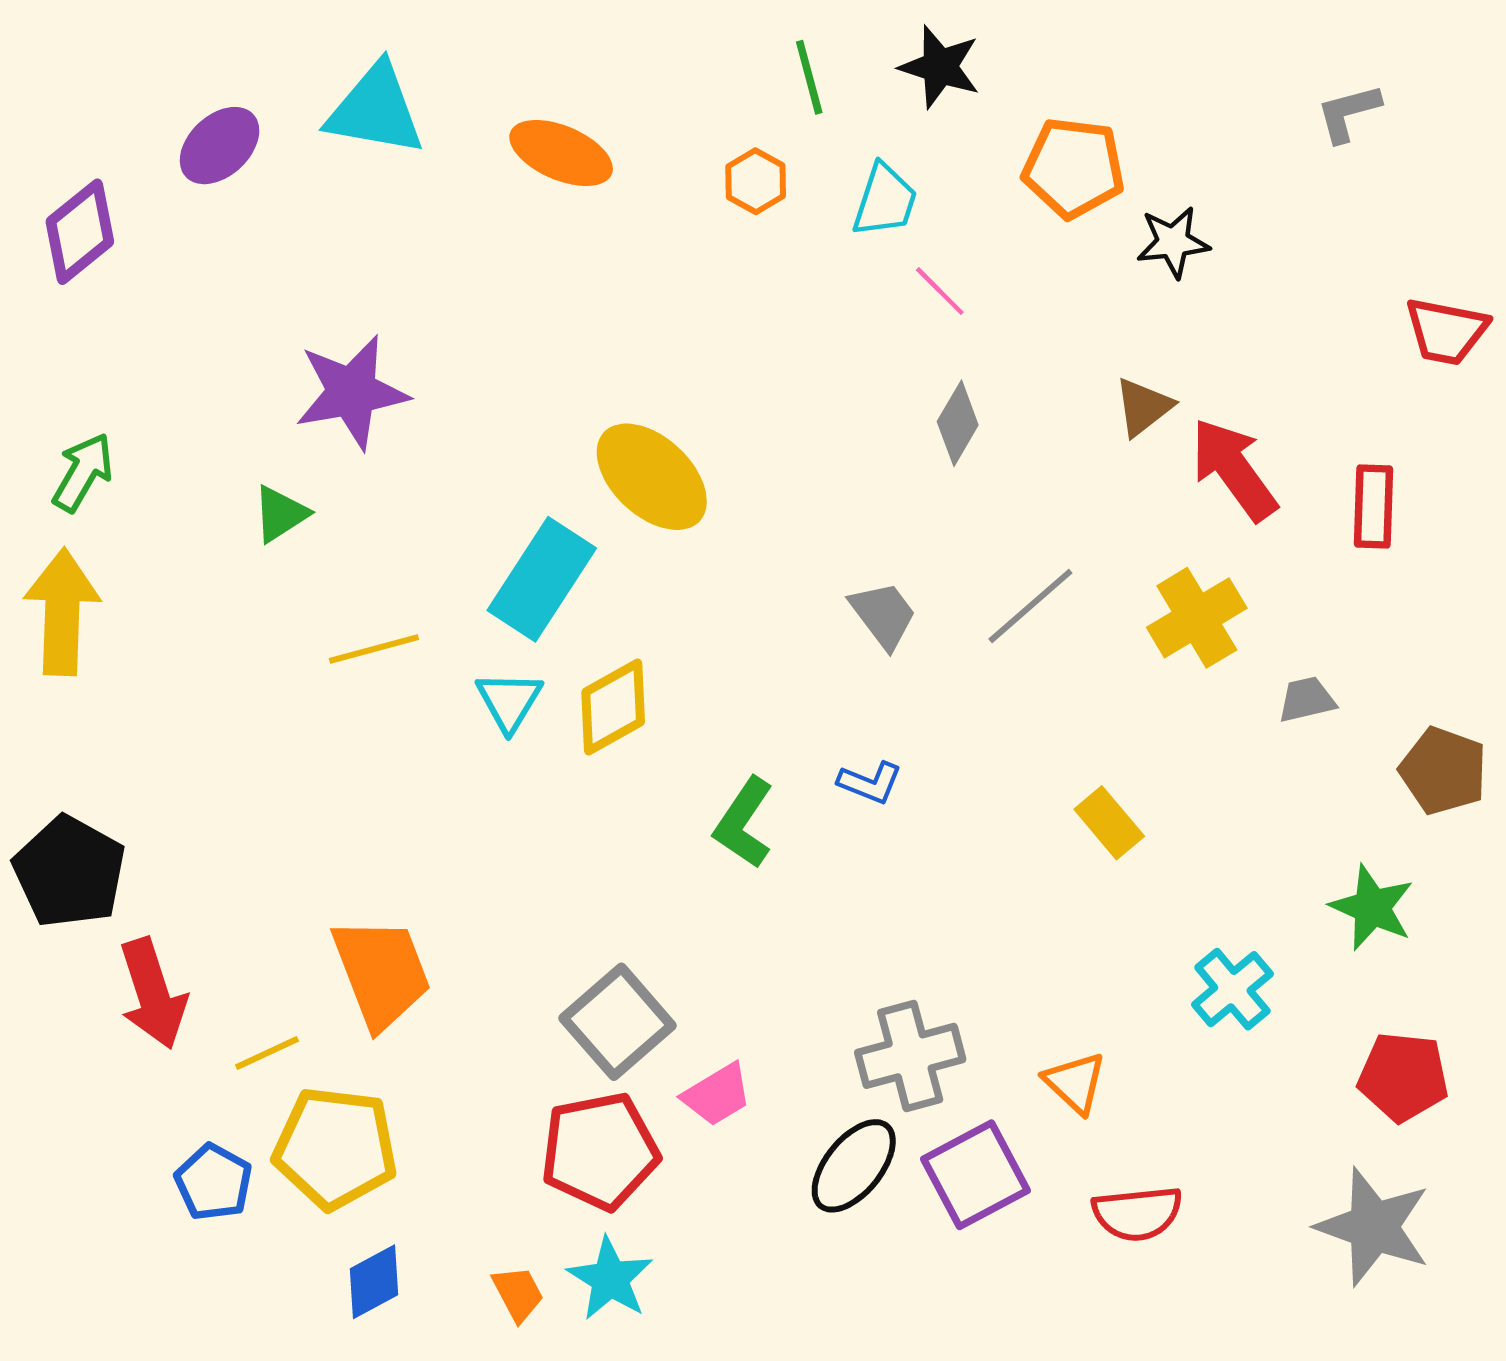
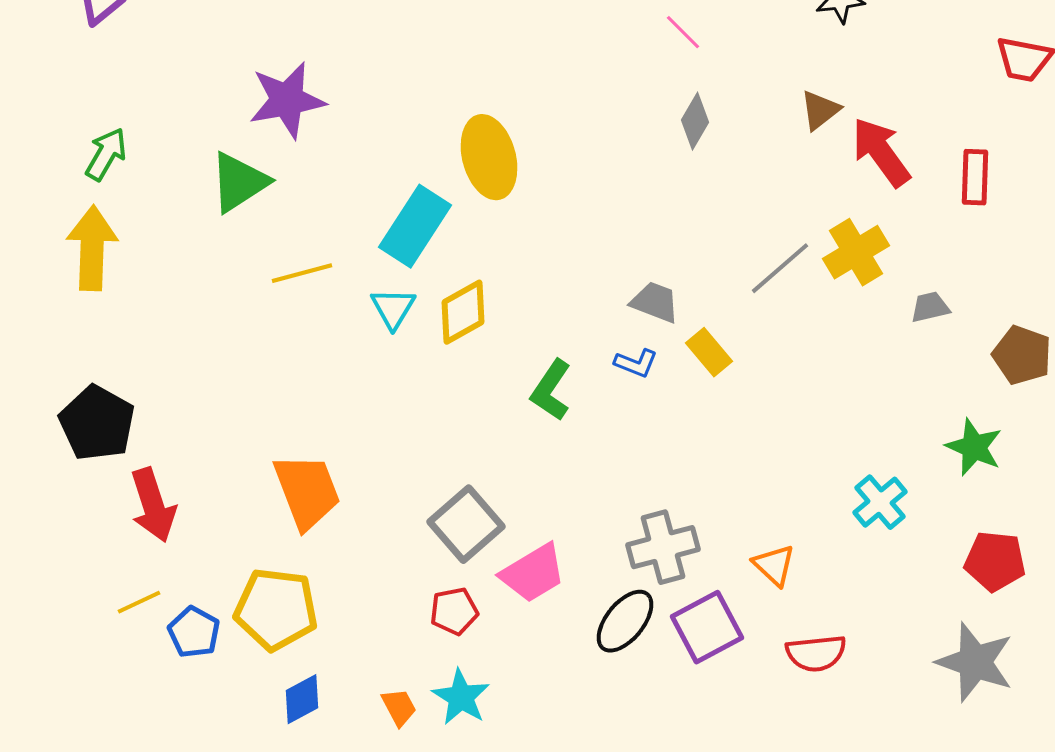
yellow ellipse: (652, 477) -> (489, 157), turned 32
green triangle: (280, 514) -> (239, 182), size x1.6
gray line: (1030, 606) -> (780, 268), moved
gray trapezoid: (883, 615) -> (655, 302), moved, turned -32
yellow rectangle: (1109, 823) -> (709, 352), moved
yellow line: (267, 1053) -> (139, 602), moved
pink trapezoid: (717, 1095) -> (533, 573), size x1.4
red pentagon: (600, 1151) -> (454, 611), size x0.6

